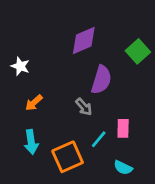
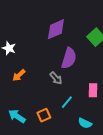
pink rectangle: (123, 128) -> (93, 90), moved
cyan arrow: (31, 142) -> (17, 116), moved, turned 132
orange square: (68, 157) -> (44, 115), size x0.6

